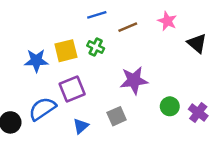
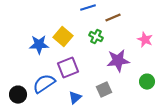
pink star: (167, 21) -> (145, 40), moved
green cross: (96, 47) -> (96, 37), moved
yellow square: (66, 51) -> (63, 37), turned -36

